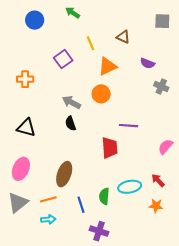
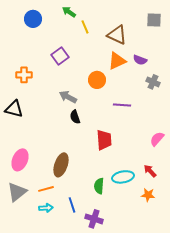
brown triangle: (123, 37) -> (117, 35), size x1.5
yellow line: (91, 43) -> (85, 27), moved
orange triangle: (107, 66) -> (117, 61), moved
orange circle: (101, 94) -> (97, 80), moved
black semicircle: (71, 123) -> (75, 117), moved
purple line: (129, 126) -> (122, 105), moved
black triangle: (26, 128) -> (14, 109), moved
blue line: (81, 205) -> (72, 205), moved

